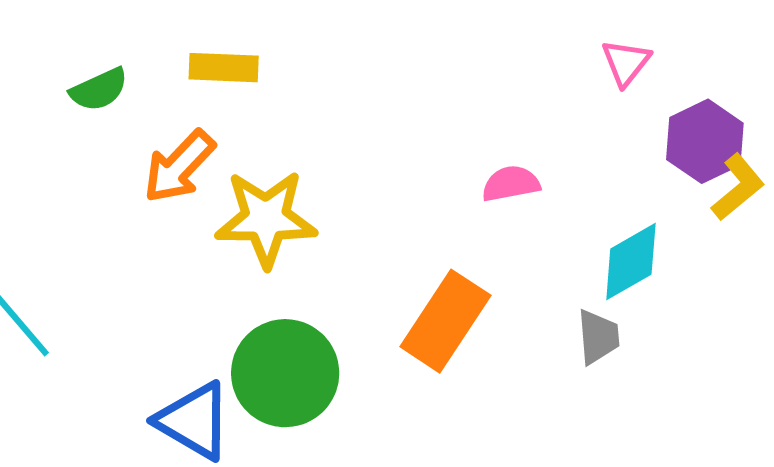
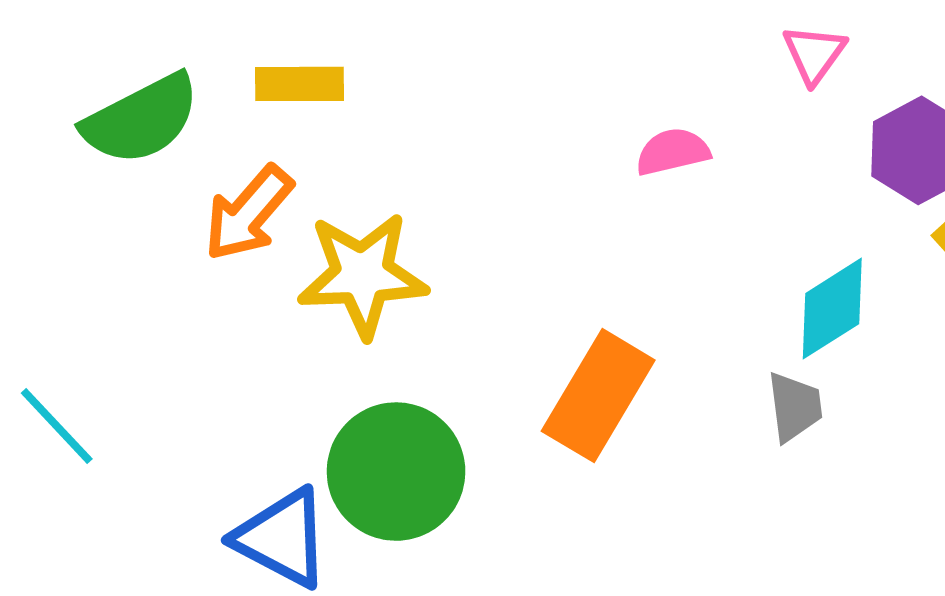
green semicircle: (99, 90) -> (141, 119), size x1.6
pink semicircle: (511, 184) -> (673, 152), moved

